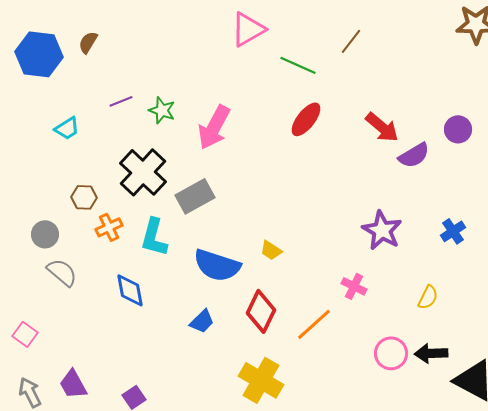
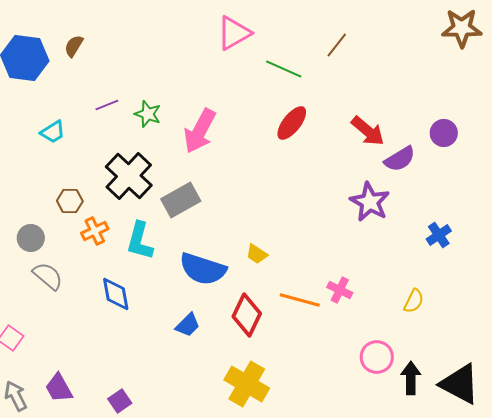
purple star: (382, 230) -> (370, 202), moved
orange line: (314, 324) -> (300, 300), moved, turned 57
black arrow: (431, 353) -> (411, 378), moved, turned 92

